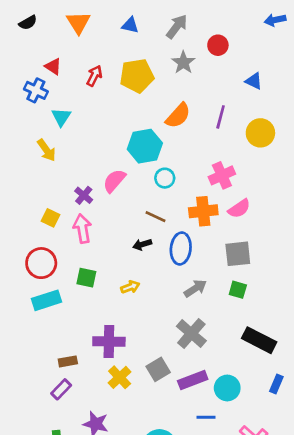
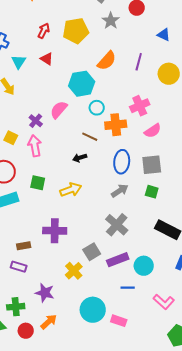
red triangle: (53, 66) -> (47, 59), moved
orange cross: (203, 211) -> (116, 125), moved
blue ellipse: (181, 248) -> (122, 162), moved
yellow arrow: (130, 287) -> (71, 190), size x1.5
yellow cross: (120, 377) -> (74, 271), moved
purple rectangle: (61, 389) -> (19, 267), turned 63

